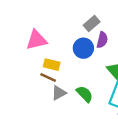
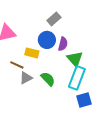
purple semicircle: (102, 40) -> (63, 44), moved
yellow rectangle: (52, 65) -> (32, 53), moved

